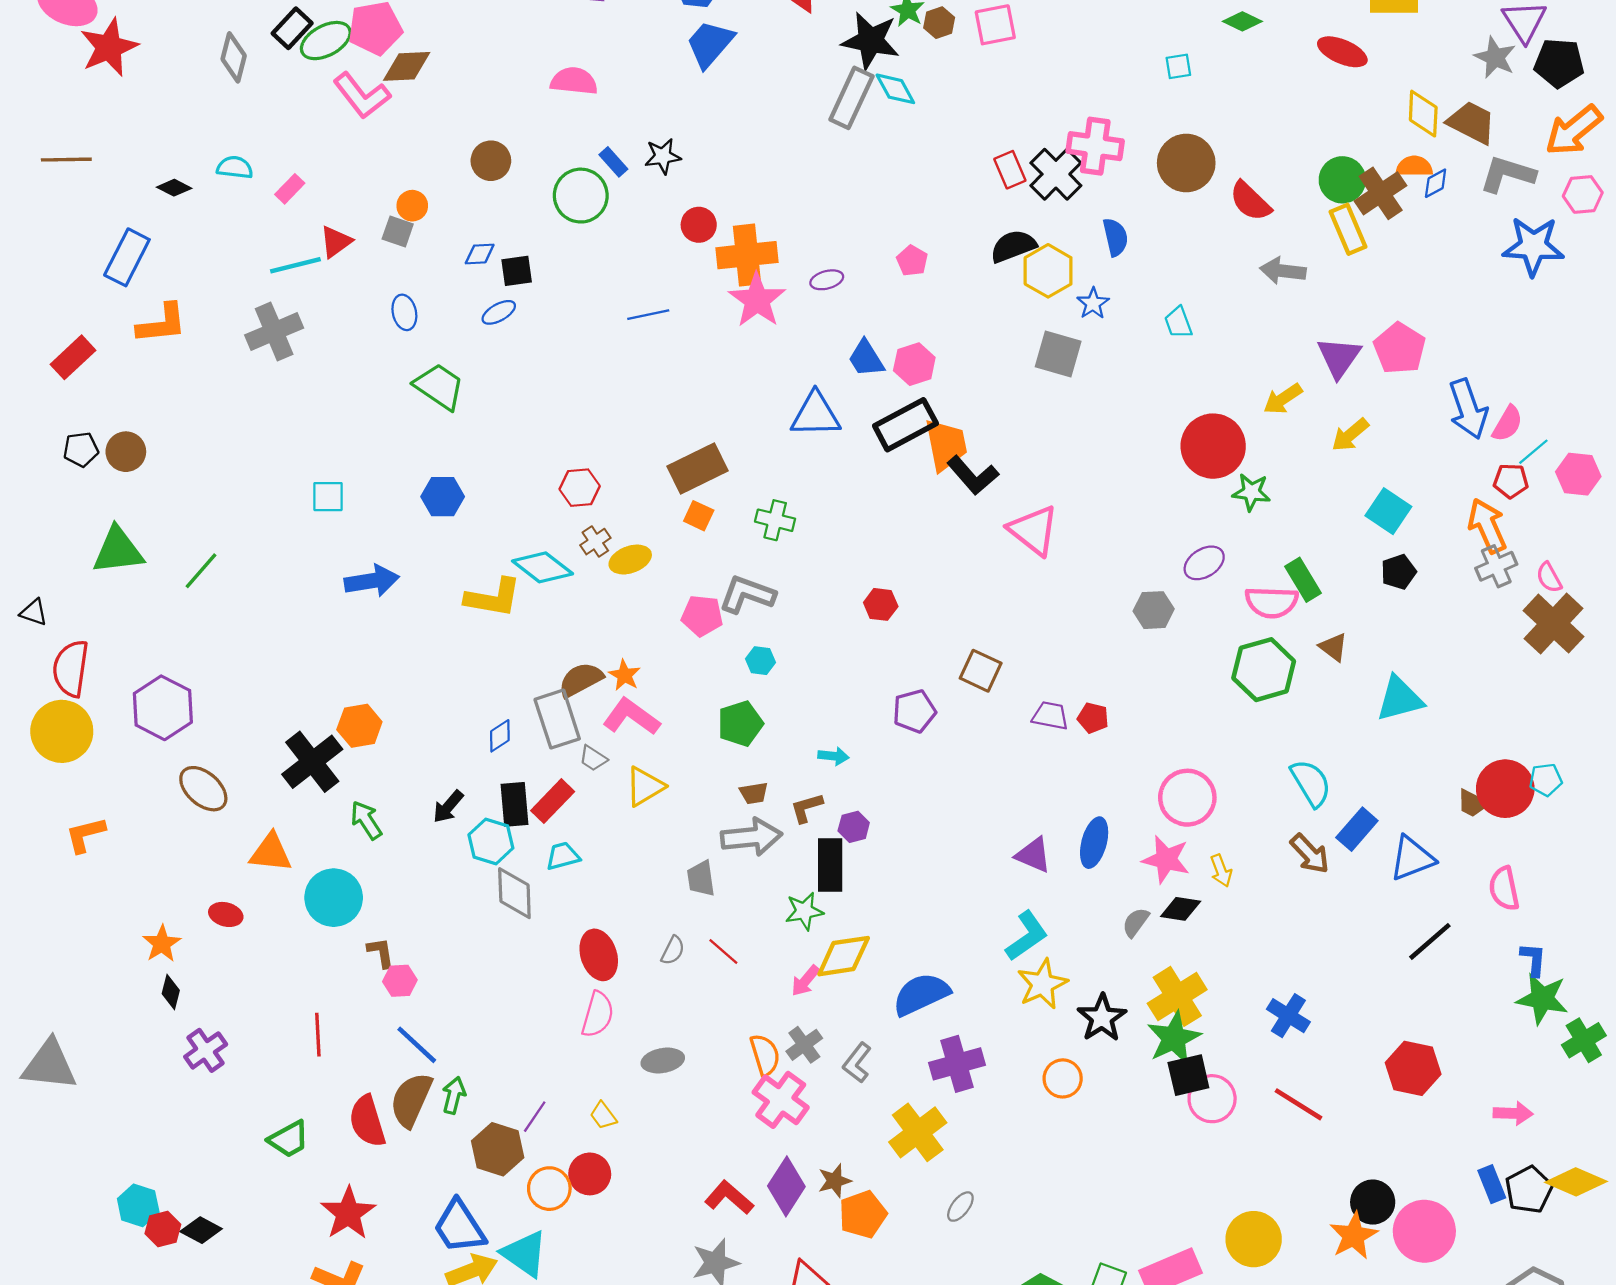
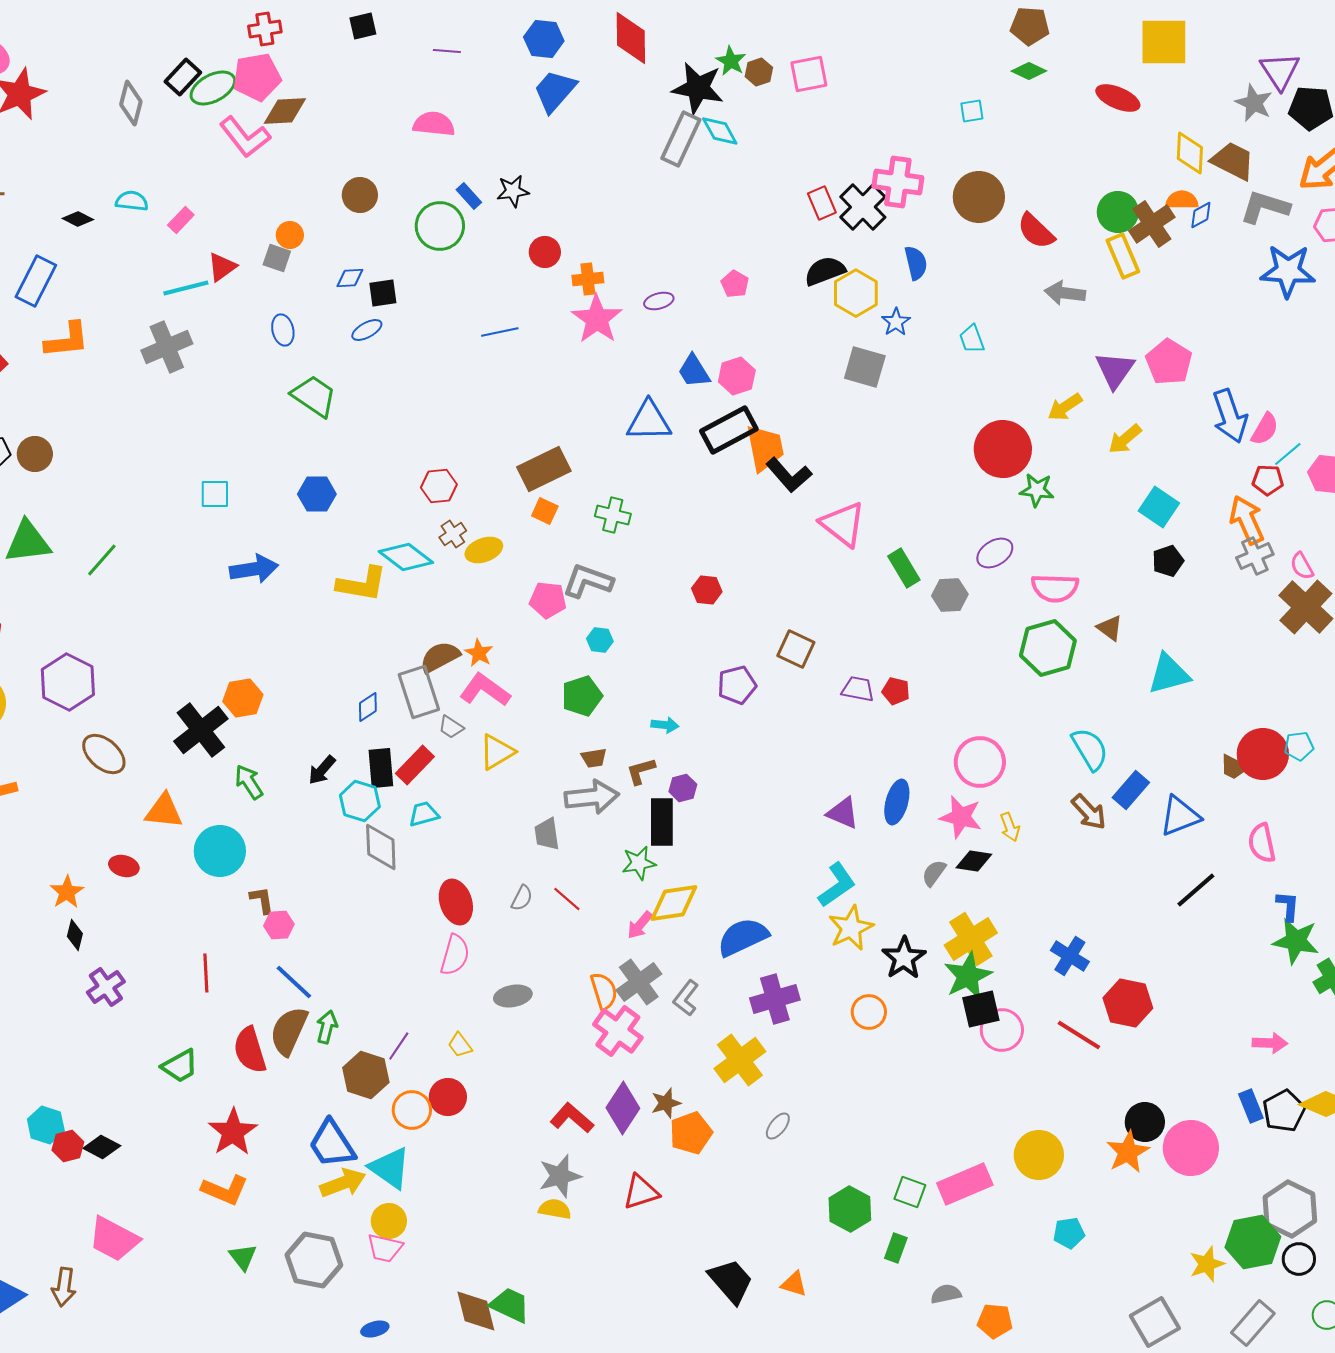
orange cross: (747, 255) -> (588, 279), size x0.6
green rectangle: (1303, 580) -> (904, 568), moved
gray cross: (804, 1045) -> (639, 982), size x1.4
red hexagon: (1413, 1068) -> (1128, 1003), moved

